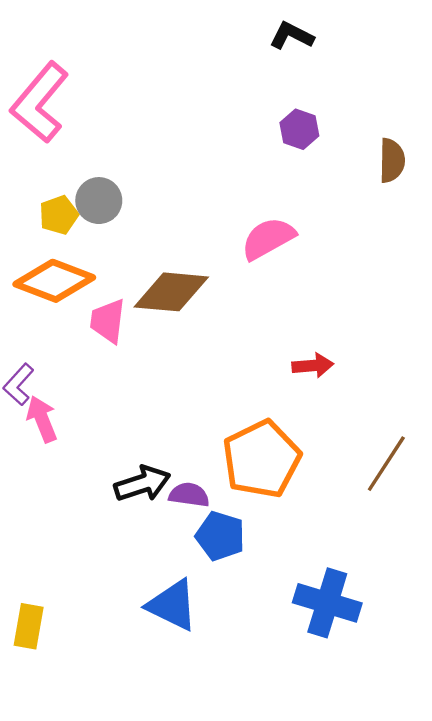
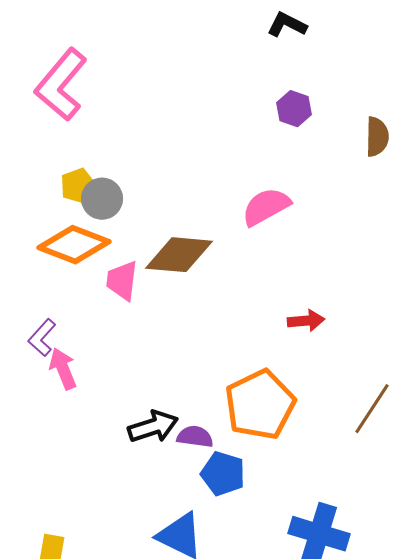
gray circle: (99, 201) -> (102, 199), moved

